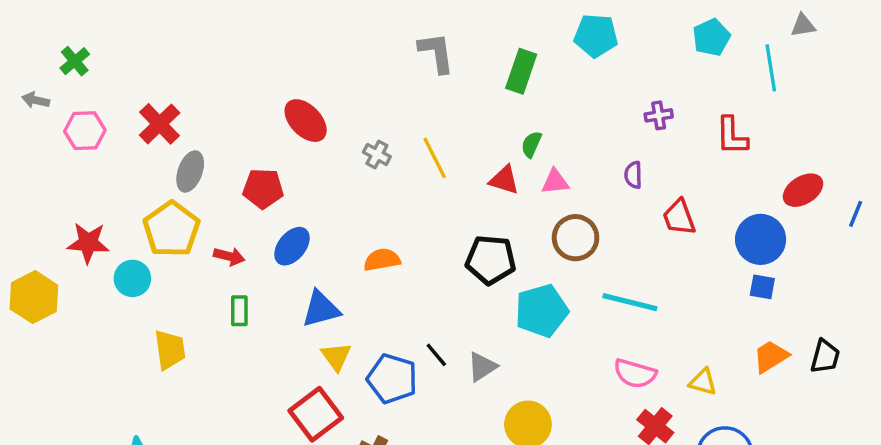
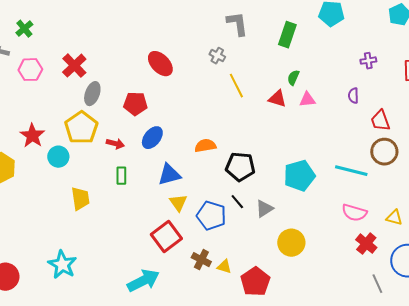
gray cross: (377, 154) -> (217, 56), moved
brown circle: (576, 238) -> (384, 152), moved
red star: (88, 243) -> (32, 136), turned 30
black pentagon: (491, 260) -> (240, 167), moved

